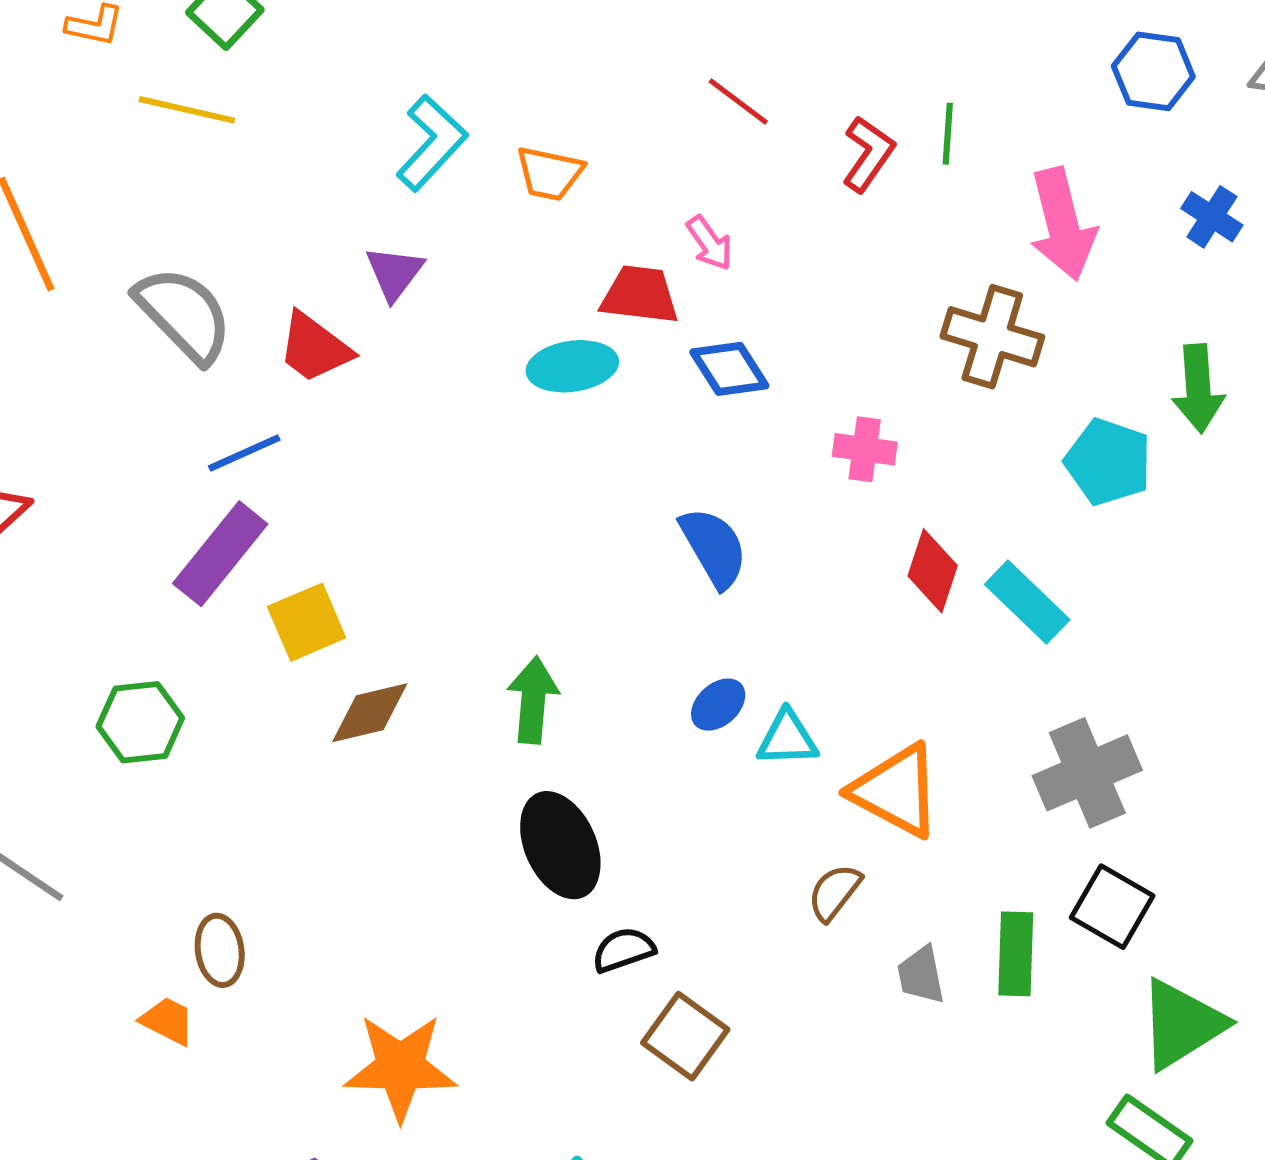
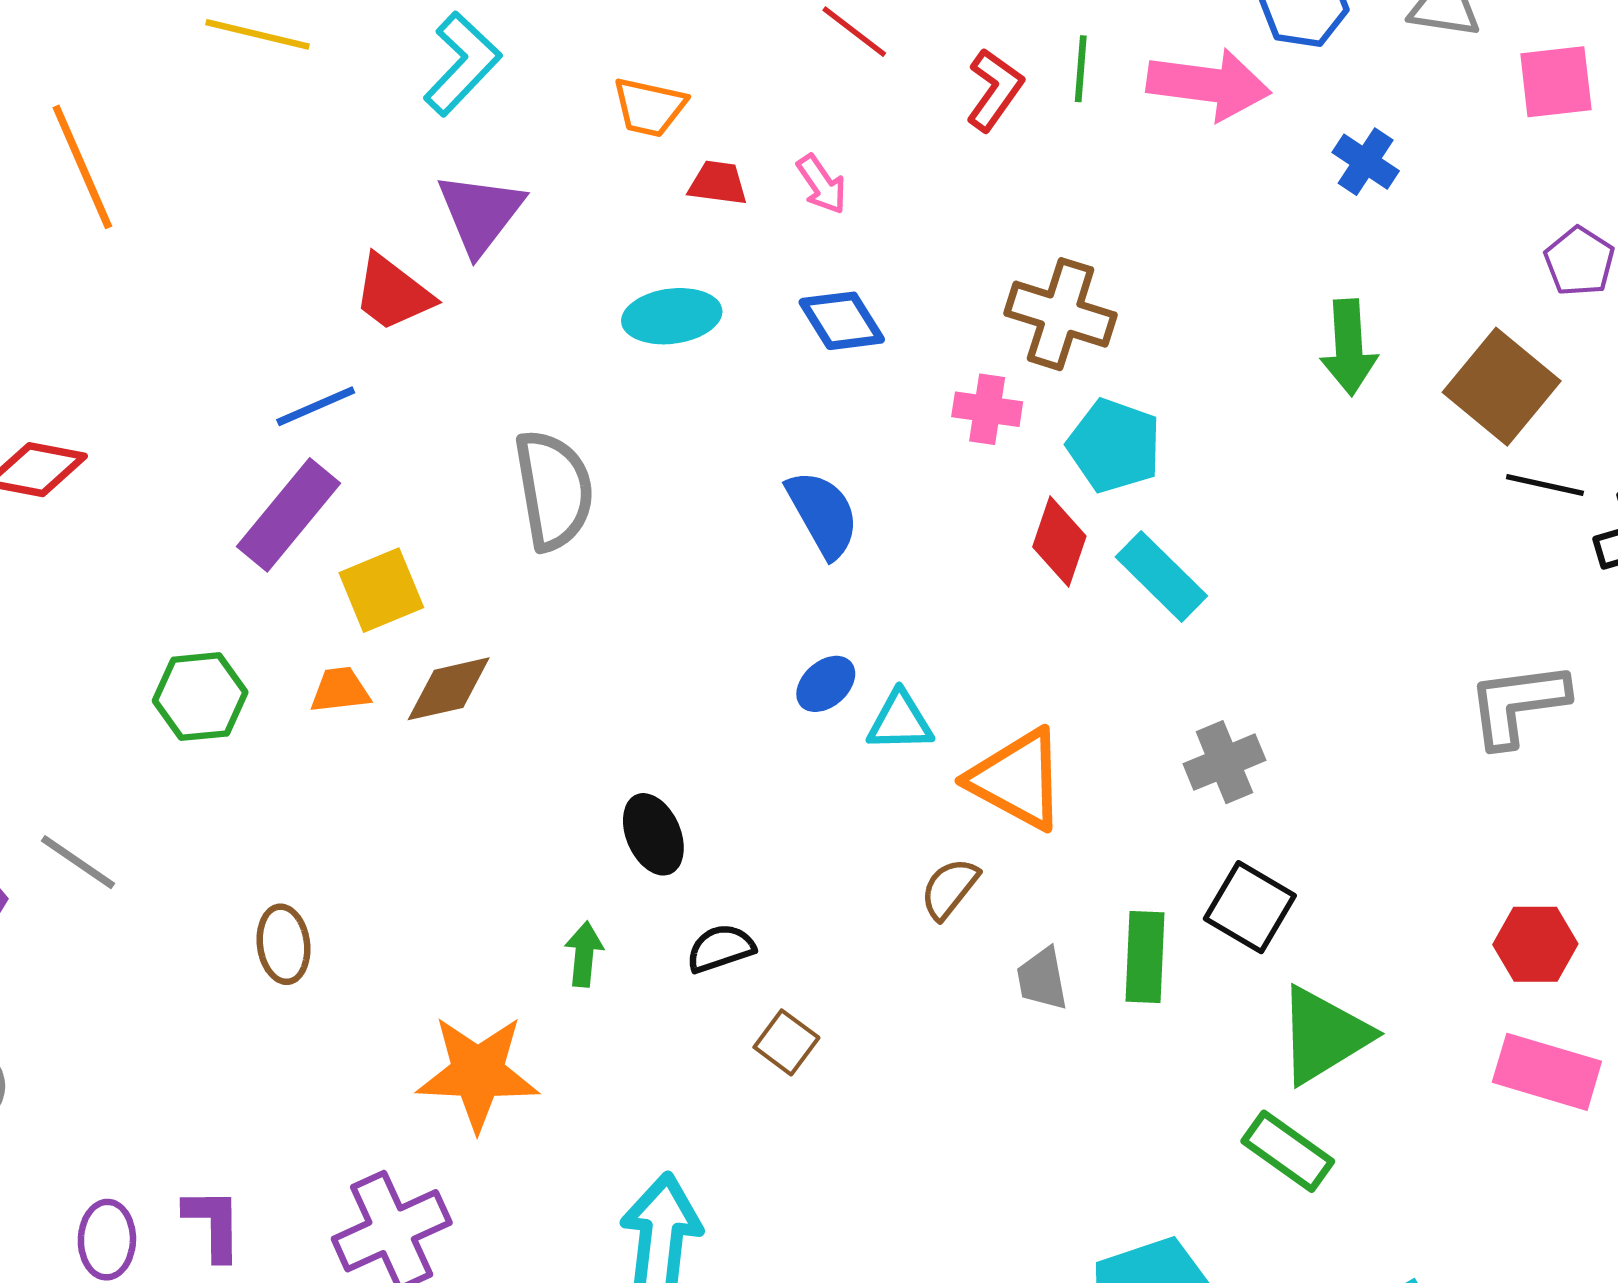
cyan L-shape: (432, 143) -> (462, 64), moved
pink arrow: (1062, 224) -> (1209, 85), moved, turned -69
purple triangle: (394, 273) -> (480, 213), size x1.4
red trapezoid: (640, 295) -> (718, 183), moved, size x0.7
gray semicircle: (184, 314) -> (554, 490), moved, turned 34
brown cross: (992, 337) -> (1061, 314), moved
cyan pentagon: (1108, 462) -> (1114, 446), moved
green arrow: (533, 700) -> (584, 954), moved, size x0.7
gray cross: (1087, 773) -> (1224, 762), size x0.7
black ellipse: (560, 845) -> (653, 834), size x0.7
orange trapezoid: (167, 1021) -> (340, 690), moved, turned -34
brown square: (685, 1036) -> (786, 1042), size x0.7

